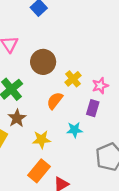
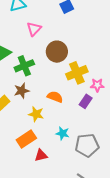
yellow cross: (73, 79) -> (77, 73), size x1.5
orange semicircle: (55, 101) -> (55, 97), moved, turned 56
cyan star: (75, 130) -> (63, 133), moved

